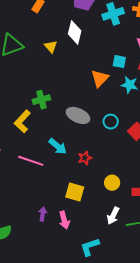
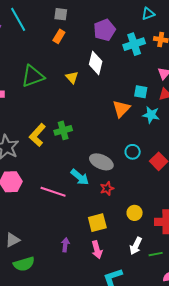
gray ellipse: (78, 115) -> (101, 162), moved
yellow L-shape: (22, 121) -> (37, 135), moved
yellow square: (75, 192) -> (97, 223), turned -30
pink arrow: (64, 220) -> (97, 250), moved

